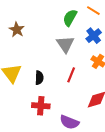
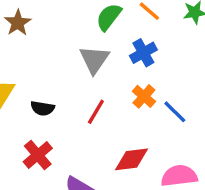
black semicircle: (39, 78) -> (42, 108), turned 88
red cross: (41, 106) -> (38, 155), turned 36

